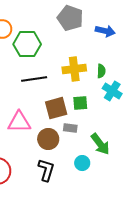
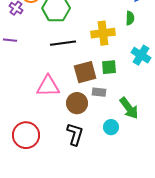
green semicircle: (101, 71) -> (130, 18), moved

